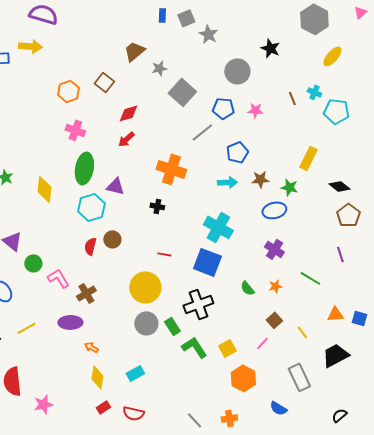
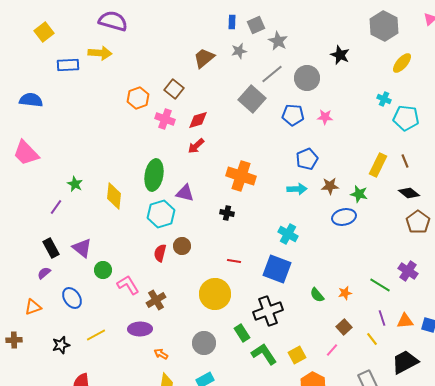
gray star: (159, 68) -> (239, 51), moved
brown line: (292, 98) -> (405, 161), moved
pink cross: (75, 130) -> (165, 119), moved
gray line: (202, 132) -> (272, 74), moved
cyan cross: (218, 227) -> (288, 234), size x0.7
purple cross: (274, 249) -> (408, 271), moved
purple line: (340, 254) -> (382, 318), moved
gray circle: (146, 323) -> (204, 343), moved

